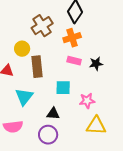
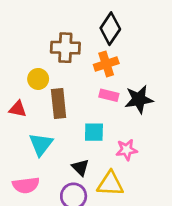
brown cross: (42, 26) -> (65, 48), turned 35
black star: (96, 64) -> (139, 99), size x1.5
black triangle: (53, 114) -> (80, 167), turned 40
yellow triangle: (96, 126) -> (110, 184), moved

